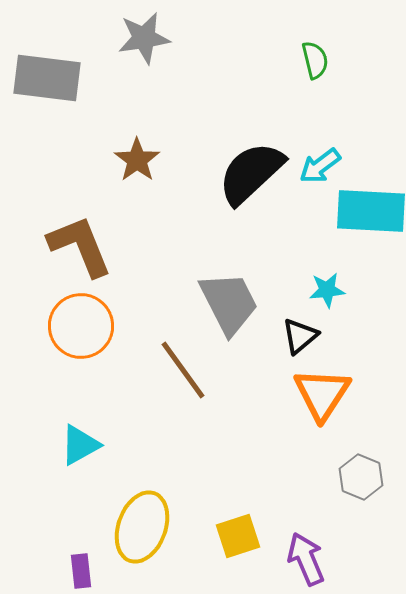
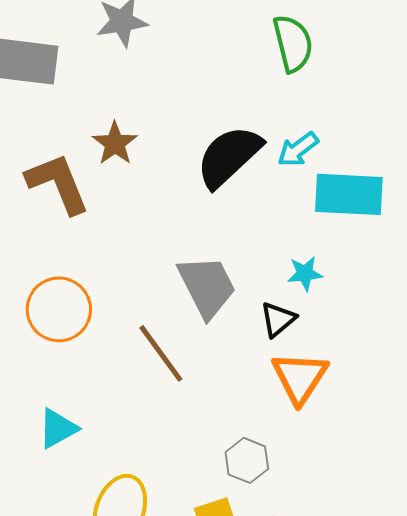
green semicircle: (315, 60) -> (293, 43), size x1.5
brown L-shape: (80, 246) -> (58, 183), moved
gray hexagon: (361, 477) -> (247, 460), moved

